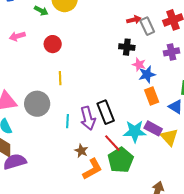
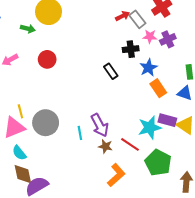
black cross: (127, 47) -> (131, 49), moved
pink star: (139, 64) -> (150, 36), moved
yellow line: (60, 78) -> (20, 111), moved
black rectangle: (106, 112) -> (111, 71), moved, size x0.7
brown star: (81, 151) -> (105, 146), moved
green pentagon: (121, 160) -> (158, 163), moved

